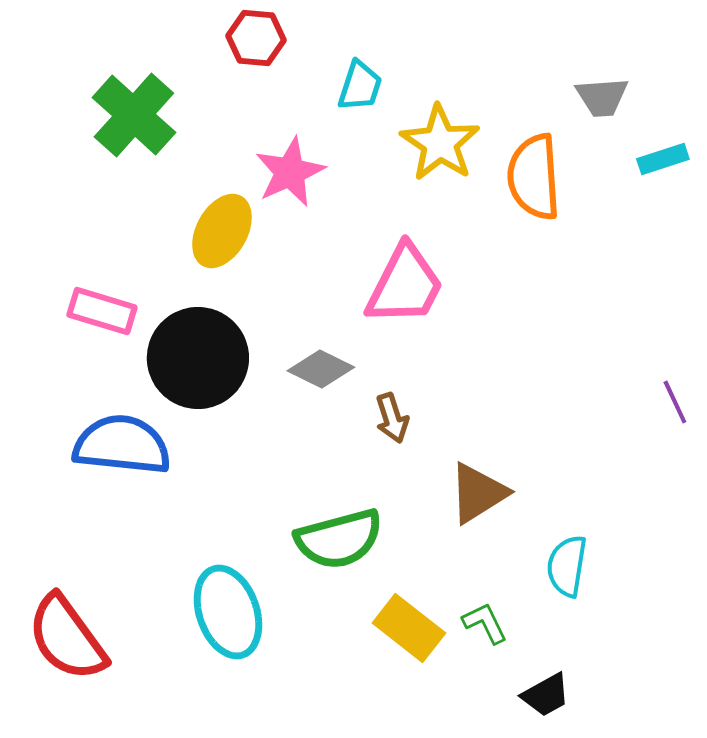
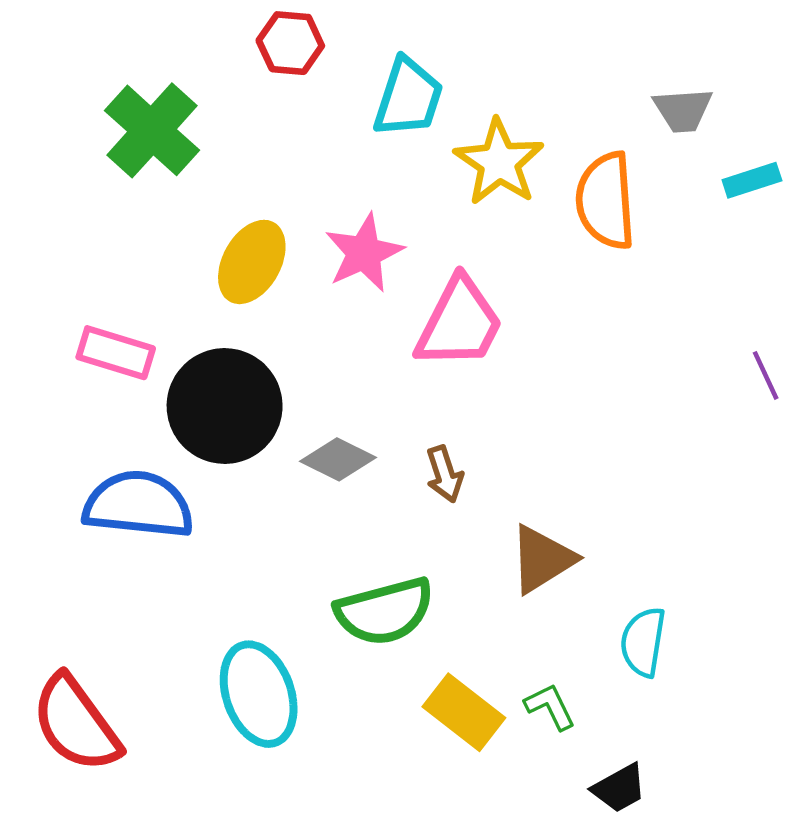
cyan trapezoid: (360, 86) -> (408, 98), size x1.4
pink star: (290, 172) -> (364, 253), moved
gray diamond: (321, 369) -> (338, 459), moved
purple line: (675, 402) -> (766, 375), moved

